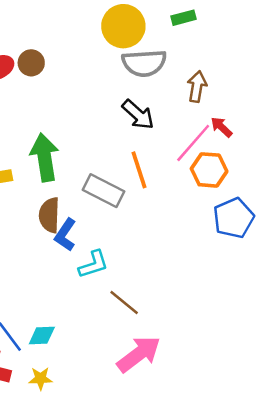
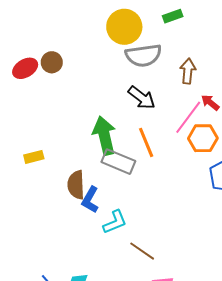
green arrow: (45, 157) -> (104, 136), moved

